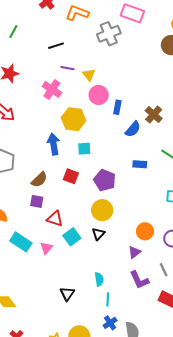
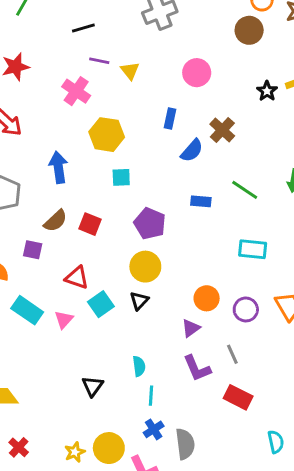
pink circle: (99, 95) -> (197, 73), moved
blue arrow: (54, 144) -> (58, 167), moved
red square: (71, 176) -> (90, 224), moved
purple square: (37, 201) -> (33, 250), moved

